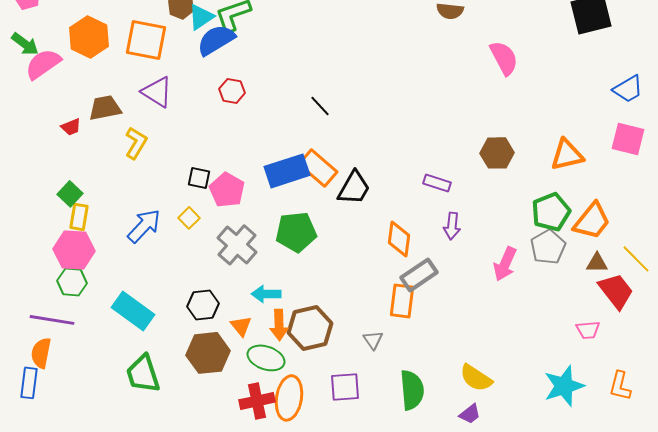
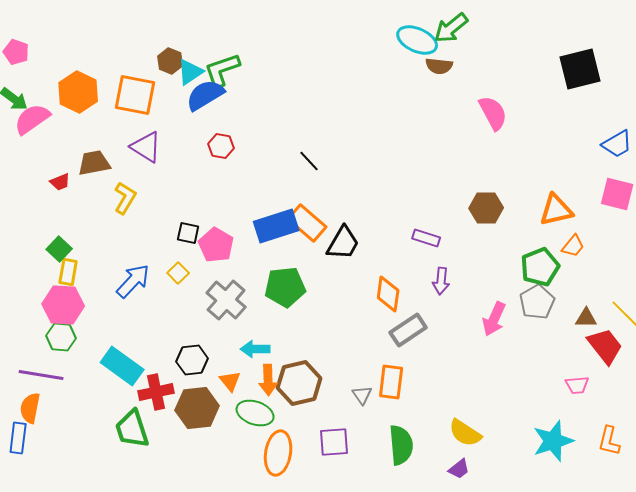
orange trapezoid: (592, 221) -> (573, 246), moved, size x0.6
orange rectangle: (402, 301) -> (391, 382), moved
red cross: (257, 401) -> (156, 392), moved

